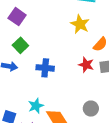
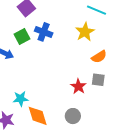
red star: (86, 65) -> (78, 86), moved
blue cross: (45, 68) -> (44, 32), moved

